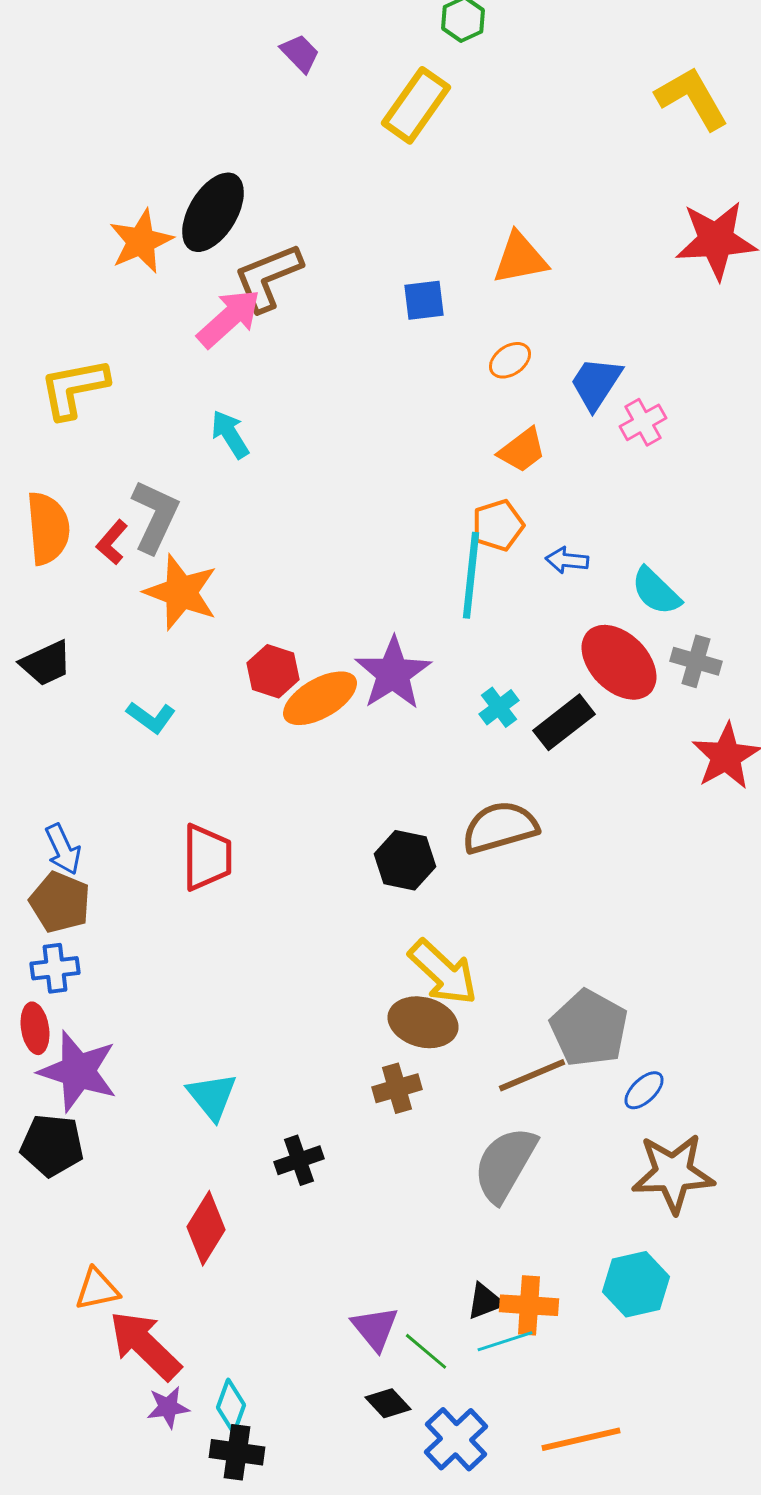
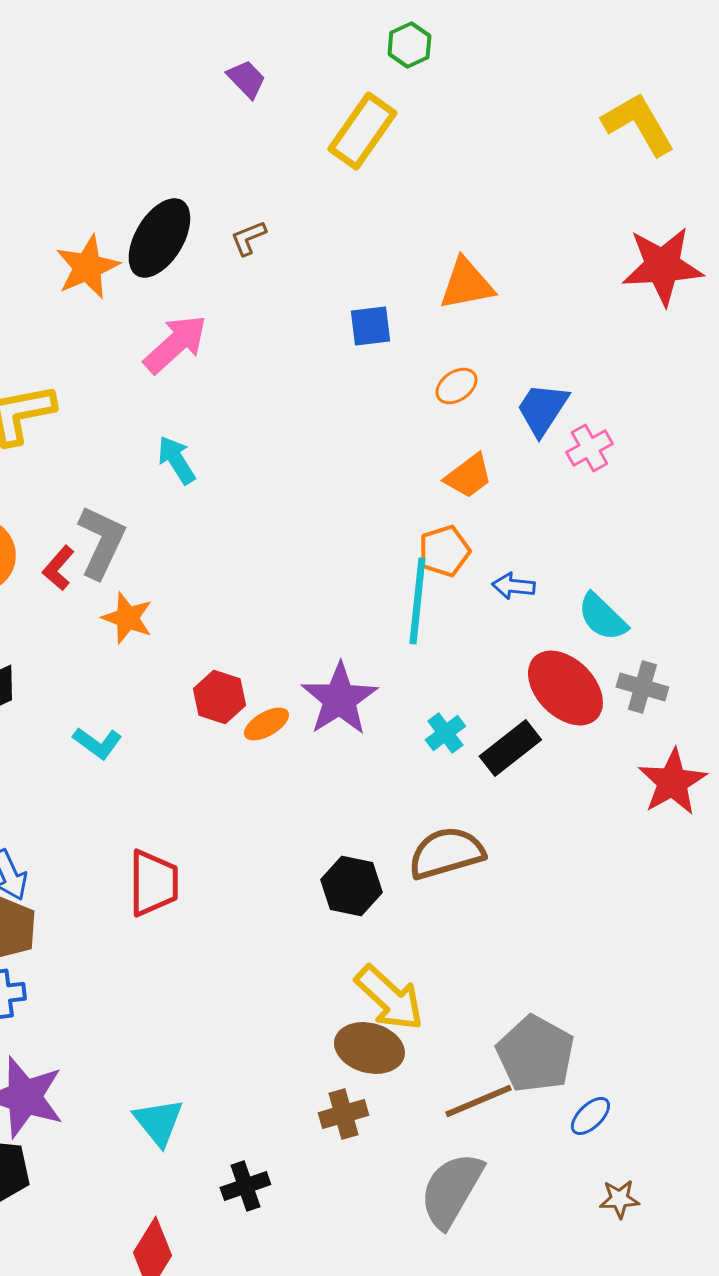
brown L-shape: (268, 277) -> (248, 238), moved, size x0.5
orange star: (181, 592) -> (127, 618), size x0.7
orange ellipse: (320, 698) -> (266, 724), size x0.6
brown star: (673, 1173) -> (619, 1199), size x0.5

